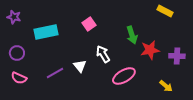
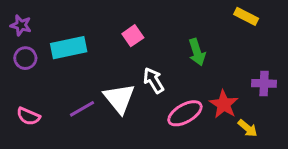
red star: (150, 50) -> (224, 104), moved, turned -30
purple circle: (17, 53) -> (25, 58), moved
white triangle: (80, 66) -> (119, 98), size x1.6

